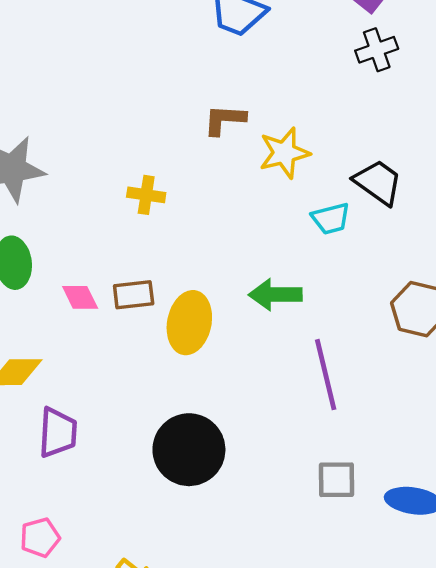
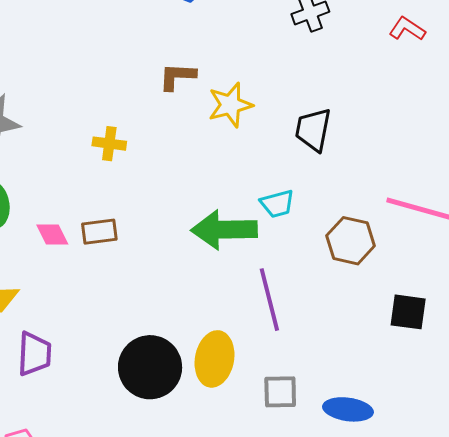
black trapezoid: (378, 182) -> (313, 130), turned -114
cyan trapezoid: (331, 218) -> (277, 204), moved
green arrow: (275, 295) -> (224, 230), size x1.4
yellow ellipse: (189, 323) -> (214, 359), moved

